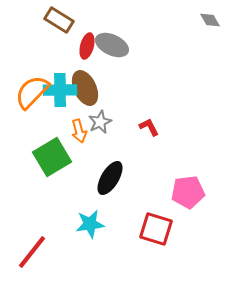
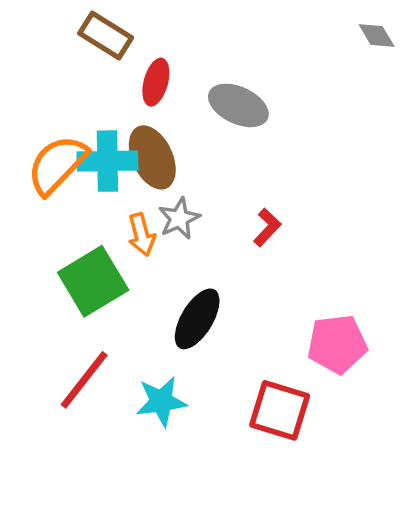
gray ellipse: (112, 45) -> (238, 105), moved
red L-shape: (149, 127) -> (267, 227), turned 70
red line: (32, 252) -> (84, 380), moved

